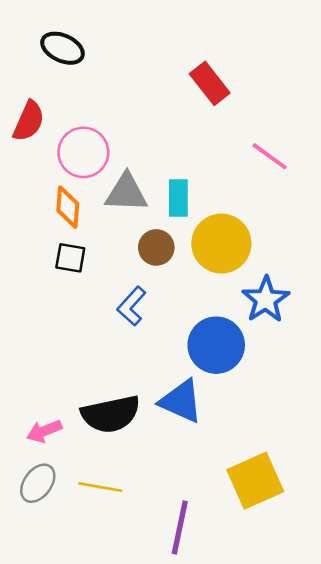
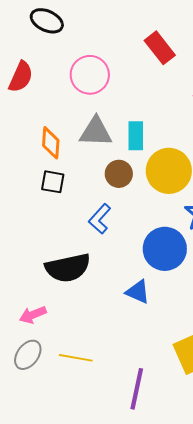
pink circle: (83, 152) -> (90, 75), moved
blue triangle: (181, 401) -> (138, 292), size x0.7
black semicircle: (111, 414) -> (68, 268), moved

